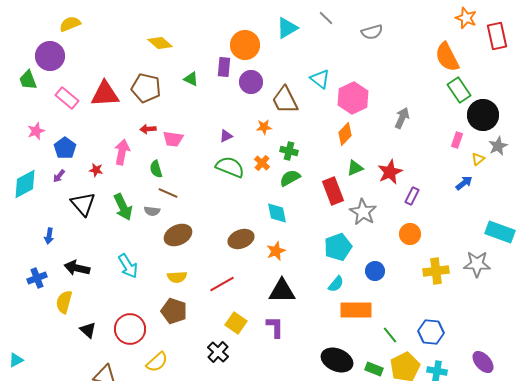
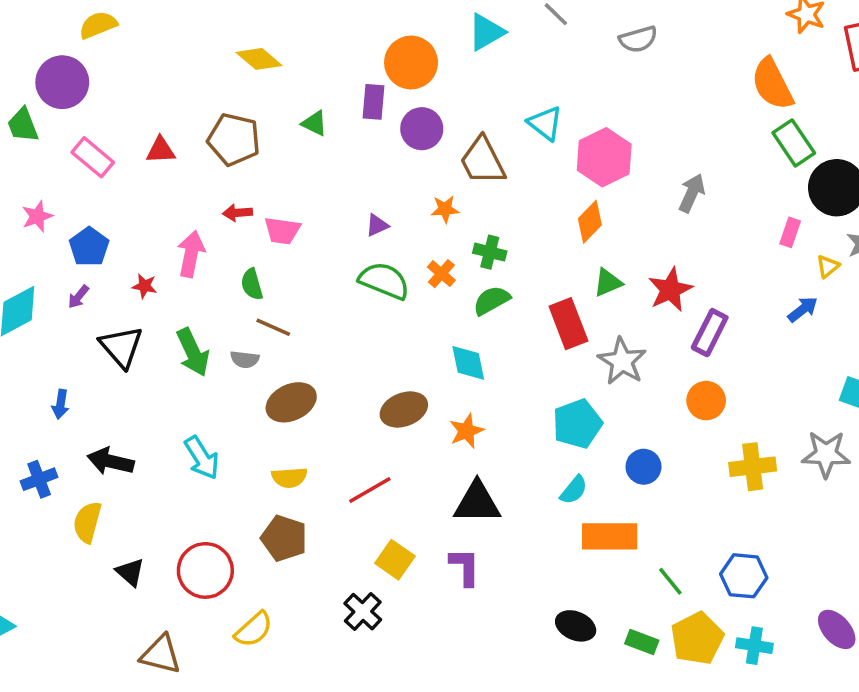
red triangle: (105, 94) -> (161, 150), size x0.6
purple rectangle: (412, 196) -> (710, 333), size x1.4
black ellipse: (337, 360) -> (576, 626), size x0.7

